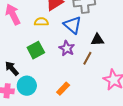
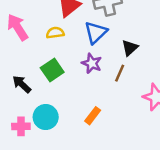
blue triangle: (73, 25) -> (96, 33), turned 42
black triangle: (97, 40) -> (130, 48), turned -32
black arrow: (12, 68) -> (22, 84), moved

